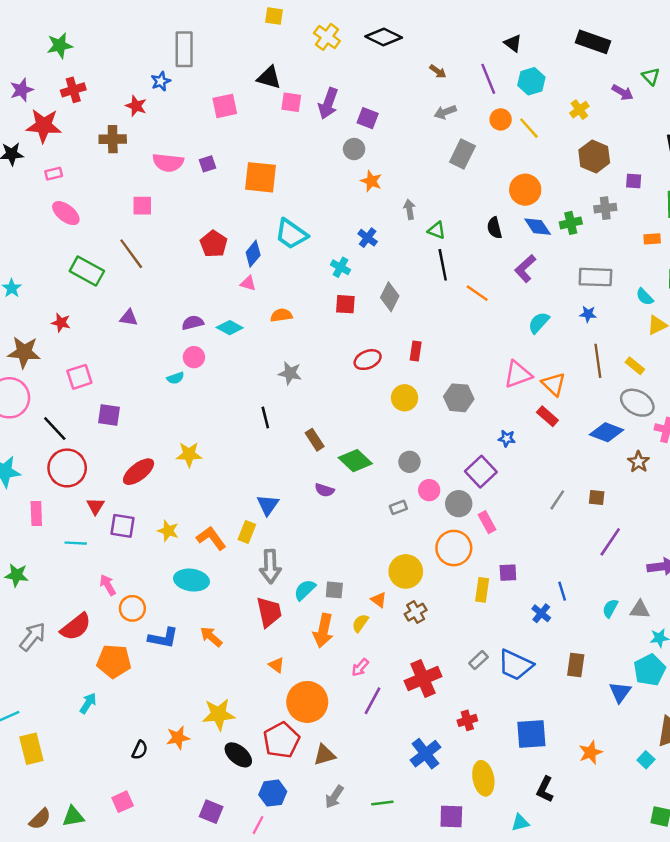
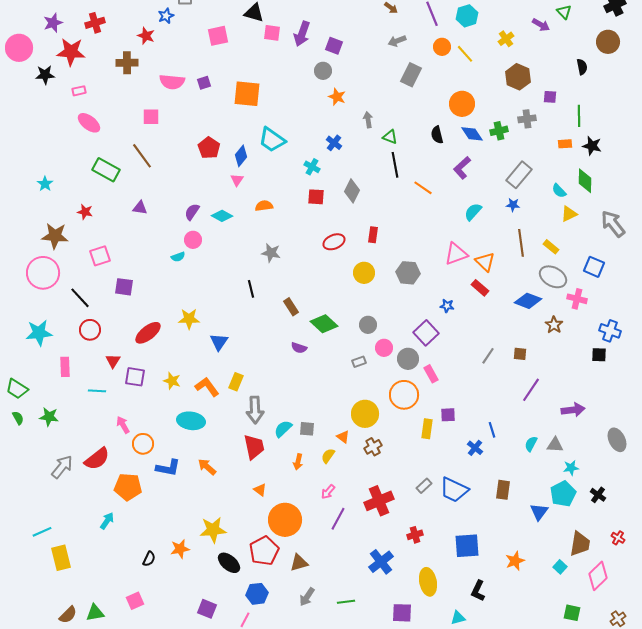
gray rectangle: (595, 277) -> (519, 175), turned -52
pink triangle: (248, 283) -> (237, 180), turned 48
purple semicircle: (193, 323) -> (192, 212), turned -42
red circle: (67, 468) -> (90, 330), size x0.7
blue triangle: (268, 505) -> (219, 342), moved
orange arrow: (323, 631) -> (298, 462), size x0.6

